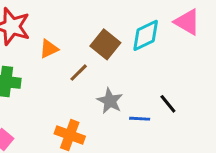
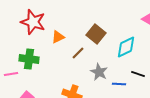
cyan diamond: (146, 35) -> (126, 47), moved
black line: (168, 104) -> (138, 74), turned -32

